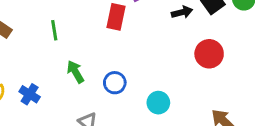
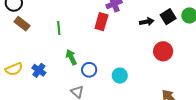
blue circle: (115, 83) -> (89, 70), moved
cyan circle: (158, 103) -> (120, 76), moved

